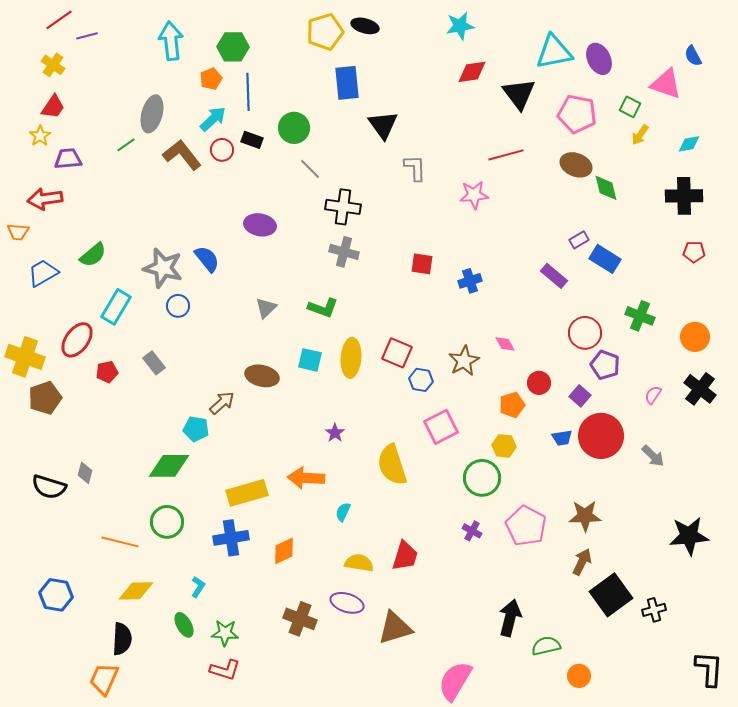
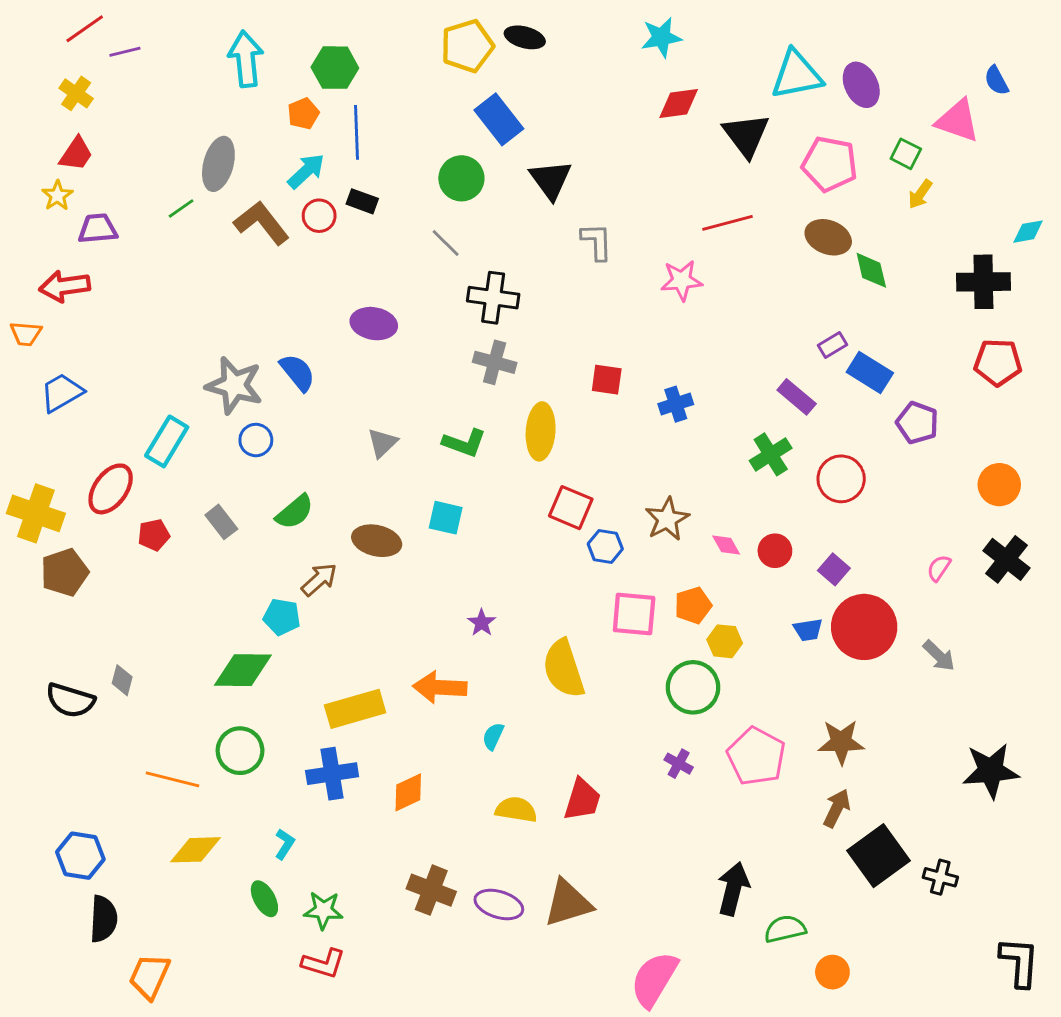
blue rectangle: (347, 83) -> (499, 119), turned -32
green circle: (294, 128) -> (461, 178), moved
cyan diamond: (689, 144) -> (1028, 232), moved
red pentagon: (694, 252) -> (998, 362), size x1.5
green semicircle: (93, 255) -> (295, 512), moved
green cross: (640, 316) -> (771, 454), moved, turned 36
pink diamond: (505, 344) -> (726, 545), moved
yellow ellipse: (351, 358) -> (541, 431), moved
purple pentagon: (605, 365) -> (917, 423), moved
orange pentagon: (512, 405) -> (693, 605), moved
pink square: (441, 427) -> (634, 614), turned 32
purple ellipse: (347, 603) -> (499, 904), moved
black cross: (654, 610) -> (940, 877), turned 30
black semicircle: (122, 639) -> (103, 919), moved

